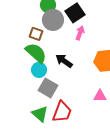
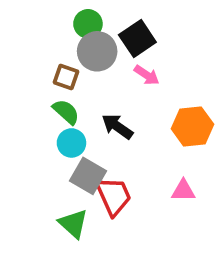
pink arrow: (80, 33) -> (147, 75), turned 104
green semicircle: (36, 53) -> (66, 112), size x0.7
red trapezoid: (62, 112) -> (114, 196), moved, turned -45

